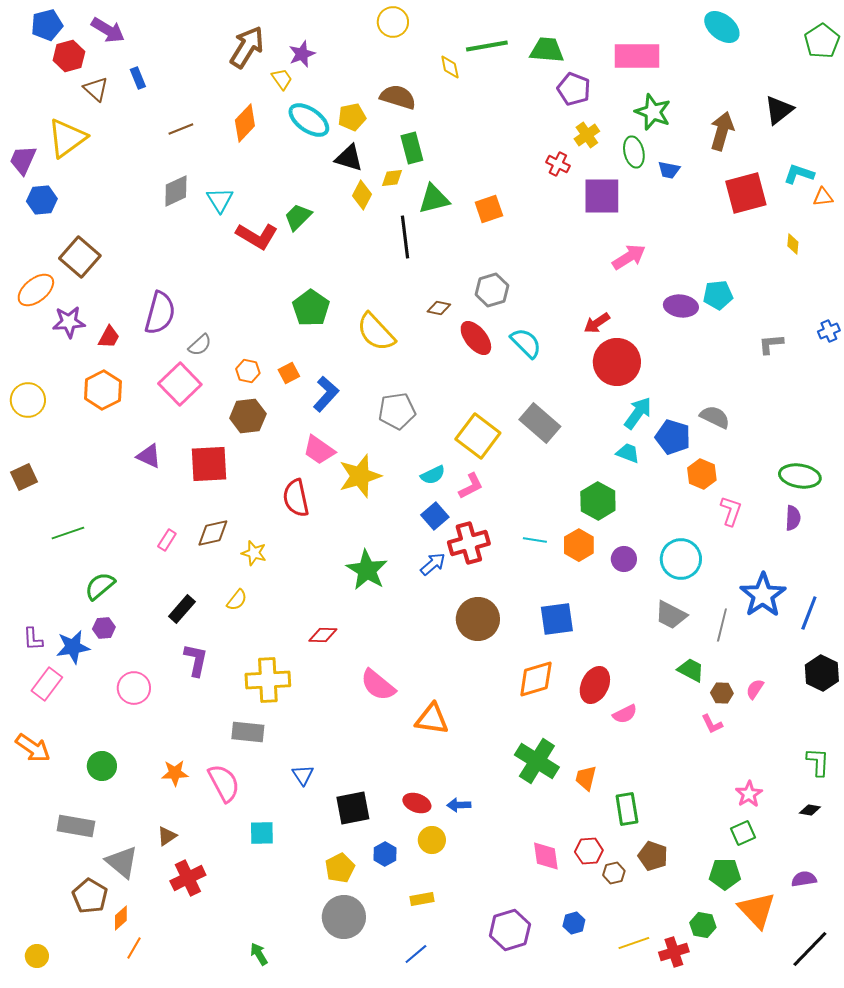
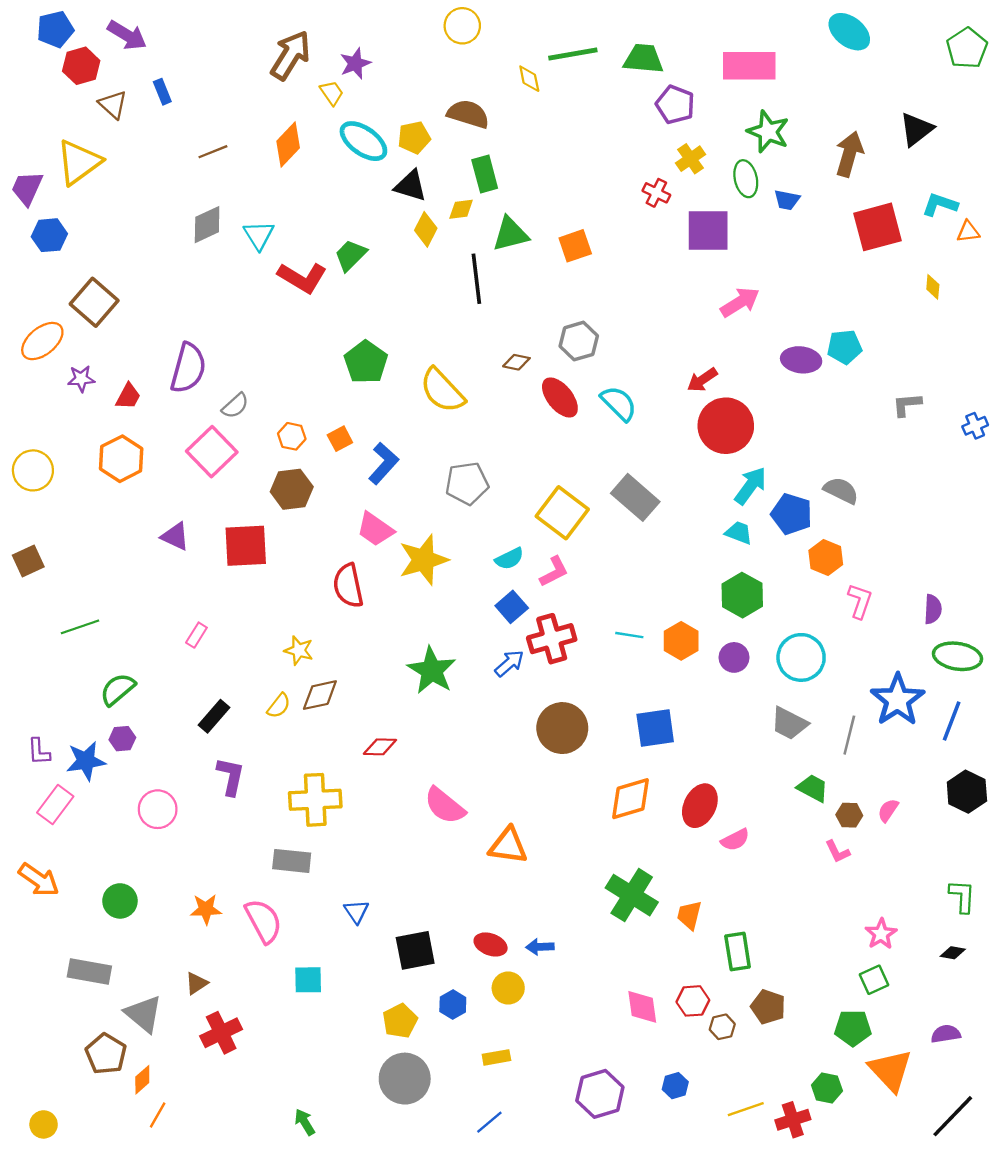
purple star: (69, 322) -> (81, 379), size x0.7
blue cross: (829, 331) -> (975, 426), moved
green ellipse: (800, 476) -> (958, 656), moved
green hexagon: (598, 501) -> (742, 595), moved
brown diamond: (213, 533) -> (320, 695), moved

